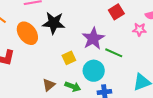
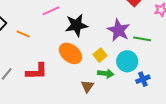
orange ellipse: (27, 33) -> (70, 53), moved
green arrow: (73, 87) -> (106, 74), moved

